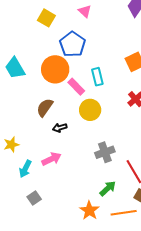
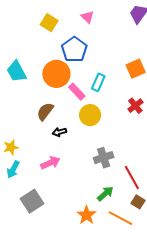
cyan rectangle: (97, 77) -> (98, 82), turned 36
cyan arrow: (25, 169) -> (13, 169), moved
gray square: (34, 198) -> (32, 201), size x1.6
orange line: (124, 213) -> (120, 218), turned 35

